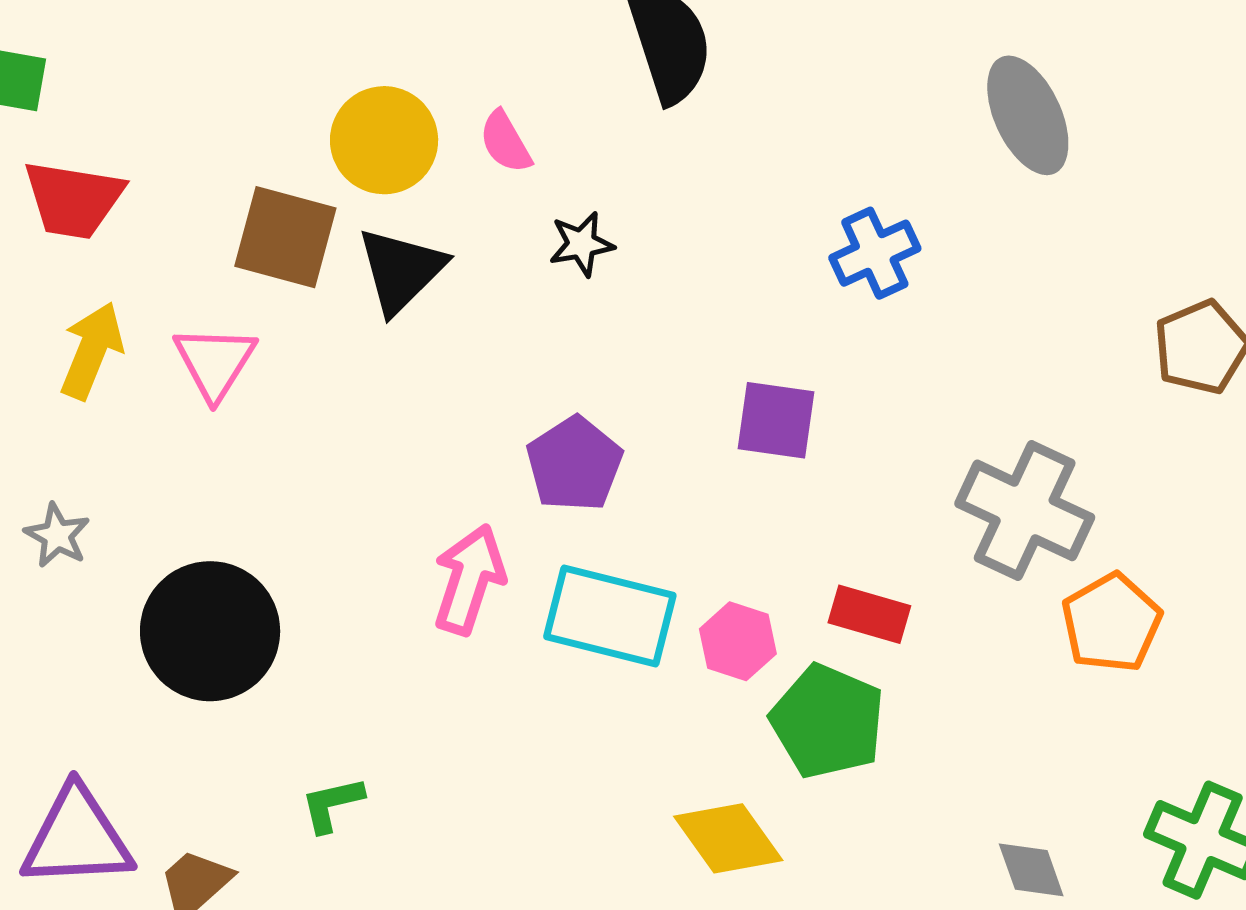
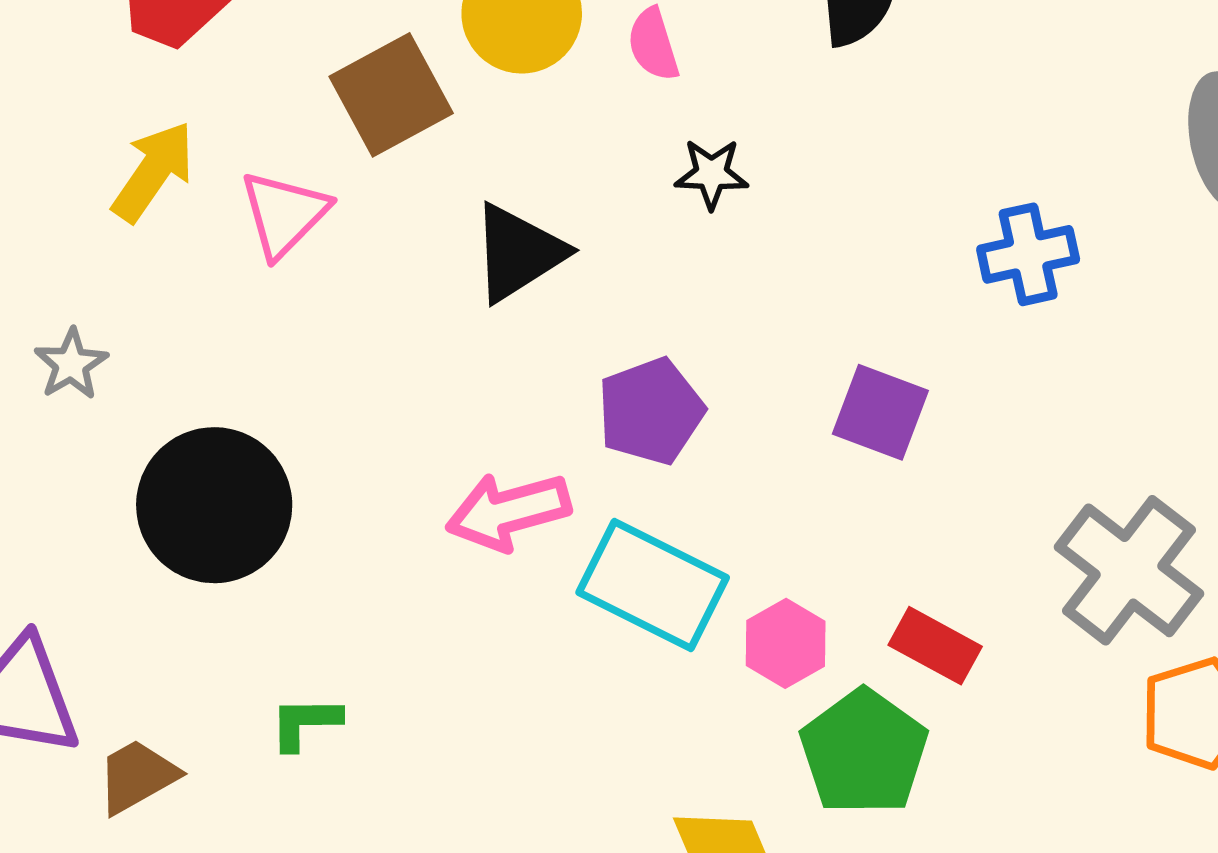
brown square: (285, 237) -> (391, 95), turned 34
black triangle: (401, 270) -> (518, 253), moved
pink arrow: (469, 579) -> (508, 511), turned -136

